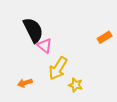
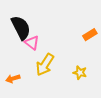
yellow star: (76, 85) -> (80, 73), moved

